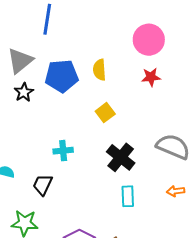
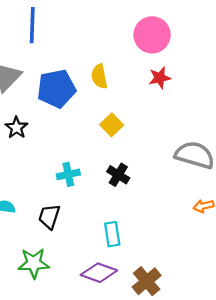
black star: (24, 92) -> (16, 128), moved
black cross: (121, 157) -> (118, 175), moved, size x0.7
cyan rectangle: (128, 196) -> (112, 234), moved

